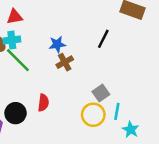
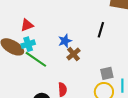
gray square: (101, 93) -> (107, 73), turned 32

